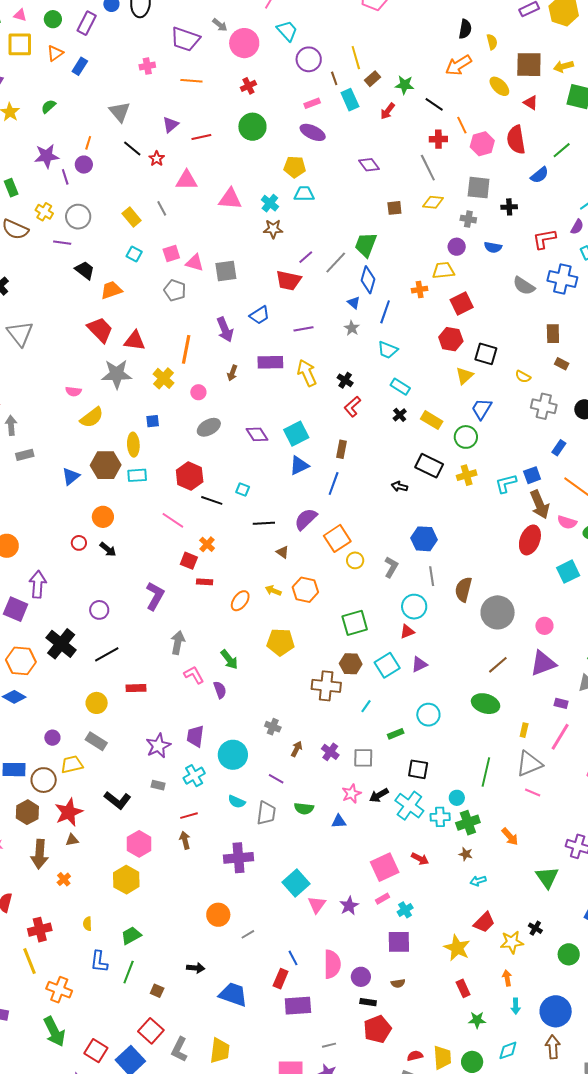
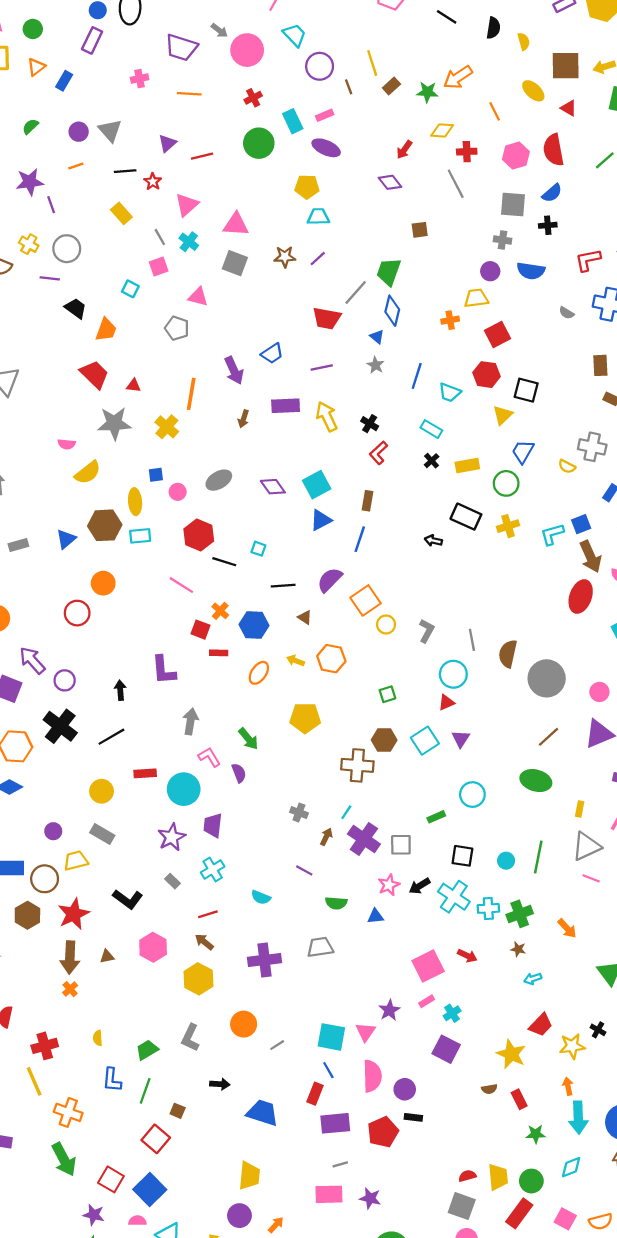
purple rectangle: (87, 23) -> (92, 40), moved
orange arrow: (459, 65) -> (458, 77), moved
cyan rectangle: (350, 100) -> (293, 121), moved
black line: (434, 104) -> (447, 17), moved
red arrow: (388, 111) -> (404, 150), moved
orange line: (462, 125) -> (495, 111), moved
orange line: (88, 143) -> (76, 166), turned 56
black line: (132, 148) -> (125, 171), turned -42
purple circle: (84, 165) -> (79, 132), moved
blue semicircle: (540, 175) -> (552, 193), moved
pink triangle: (187, 180) -> (187, 205), turned -40
yellow diamond: (433, 202) -> (442, 130), moved
cyan cross: (270, 203) -> (189, 242), moved
yellow rectangle: (132, 217) -> (121, 213), moved
blue semicircle: (493, 247) -> (531, 271), size x1.4
pink square: (171, 254) -> (159, 267), moved
purple line: (306, 257) -> (318, 259), moved
gray square: (226, 271) -> (235, 263), moved, turned 30
red trapezoid: (288, 280) -> (327, 318), moved
gray semicircle: (524, 286) -> (566, 313), size x0.6
orange trapezoid: (111, 290) -> (106, 330), turned 130
blue line: (385, 312) -> (417, 376), moved
red triangle: (135, 341) -> (133, 386), size x0.6
cyan trapezoid: (388, 350) -> (450, 392), moved
yellow semicircle: (523, 377) -> (567, 466), moved
pink circle: (198, 392) -> (178, 492), moved
yellow rectangle: (432, 420) -> (467, 465), turned -40
gray rectangle: (25, 455) -> (18, 545), moved
blue hexagon: (424, 539) -> (254, 625), moved
red circle: (79, 543) -> (77, 613), size x1.5
black arrow: (108, 549) -> (120, 690), moved, turned -132
purple arrow: (38, 584) -> (32, 660), turned -44
purple L-shape: (155, 596) -> (164, 670), turned 148
purple circle: (99, 610) -> (65, 680), moved
green square: (355, 623) -> (387, 694), size x0.6
purple triangle: (419, 664) -> (461, 739), turned -30
cyan line: (366, 706) -> (346, 812), moved
purple cross: (330, 752) -> (364, 839), size x1.6
cyan circle: (233, 755) -> (184, 789), moved
gray rectangle: (158, 785) -> (173, 881), turned 32
cyan circle: (457, 798) -> (506, 861), moved
gray trapezoid: (266, 813) -> (320, 947), moved, turned -105
brown triangle: (72, 840) -> (107, 956), moved
brown arrow: (185, 840) -> (204, 942), turned -36
brown arrow: (40, 854) -> (70, 957), moved
yellow hexagon: (126, 880) -> (198, 979), moved
cyan square: (296, 883) -> (331, 1037), moved, turned -36
pink triangle: (317, 905) -> (366, 1032), moved
purple square: (399, 942) -> (446, 1049), turned 30
brown semicircle: (398, 983) -> (489, 1089), moved
cyan arrow: (516, 1006) -> (578, 1118), size x1.8
red pentagon: (377, 1029) -> (383, 1132), moved
red square: (151, 1031) -> (156, 1139), moved
gray line: (329, 1045) -> (340, 1164), moved
gray L-shape: (179, 1049) -> (190, 1038), moved

